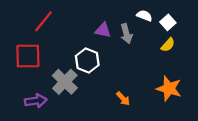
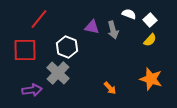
white hexagon: (87, 60) -> (67, 47), moved

